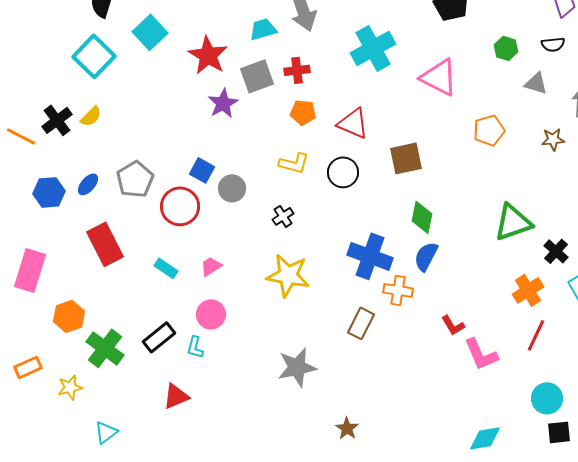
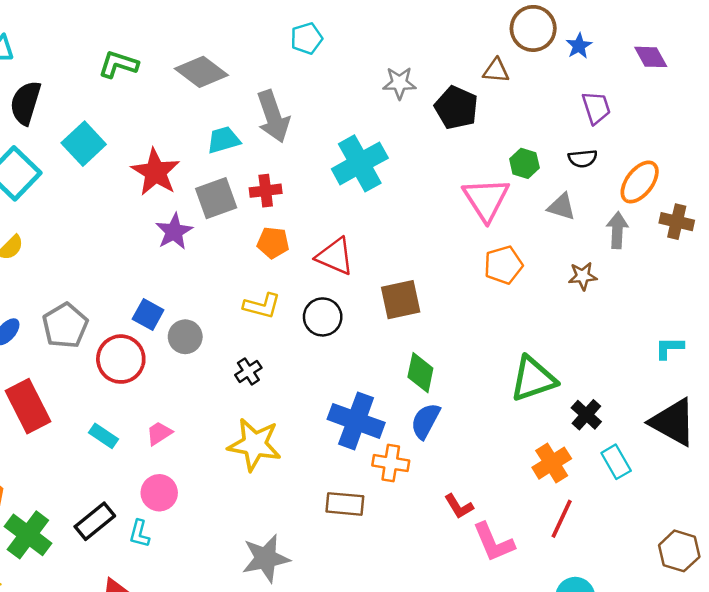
pink triangle: (439, 77) -> (486, 199), moved, turned 30
brown rectangle: (361, 323) -> (345, 504), turned 68

